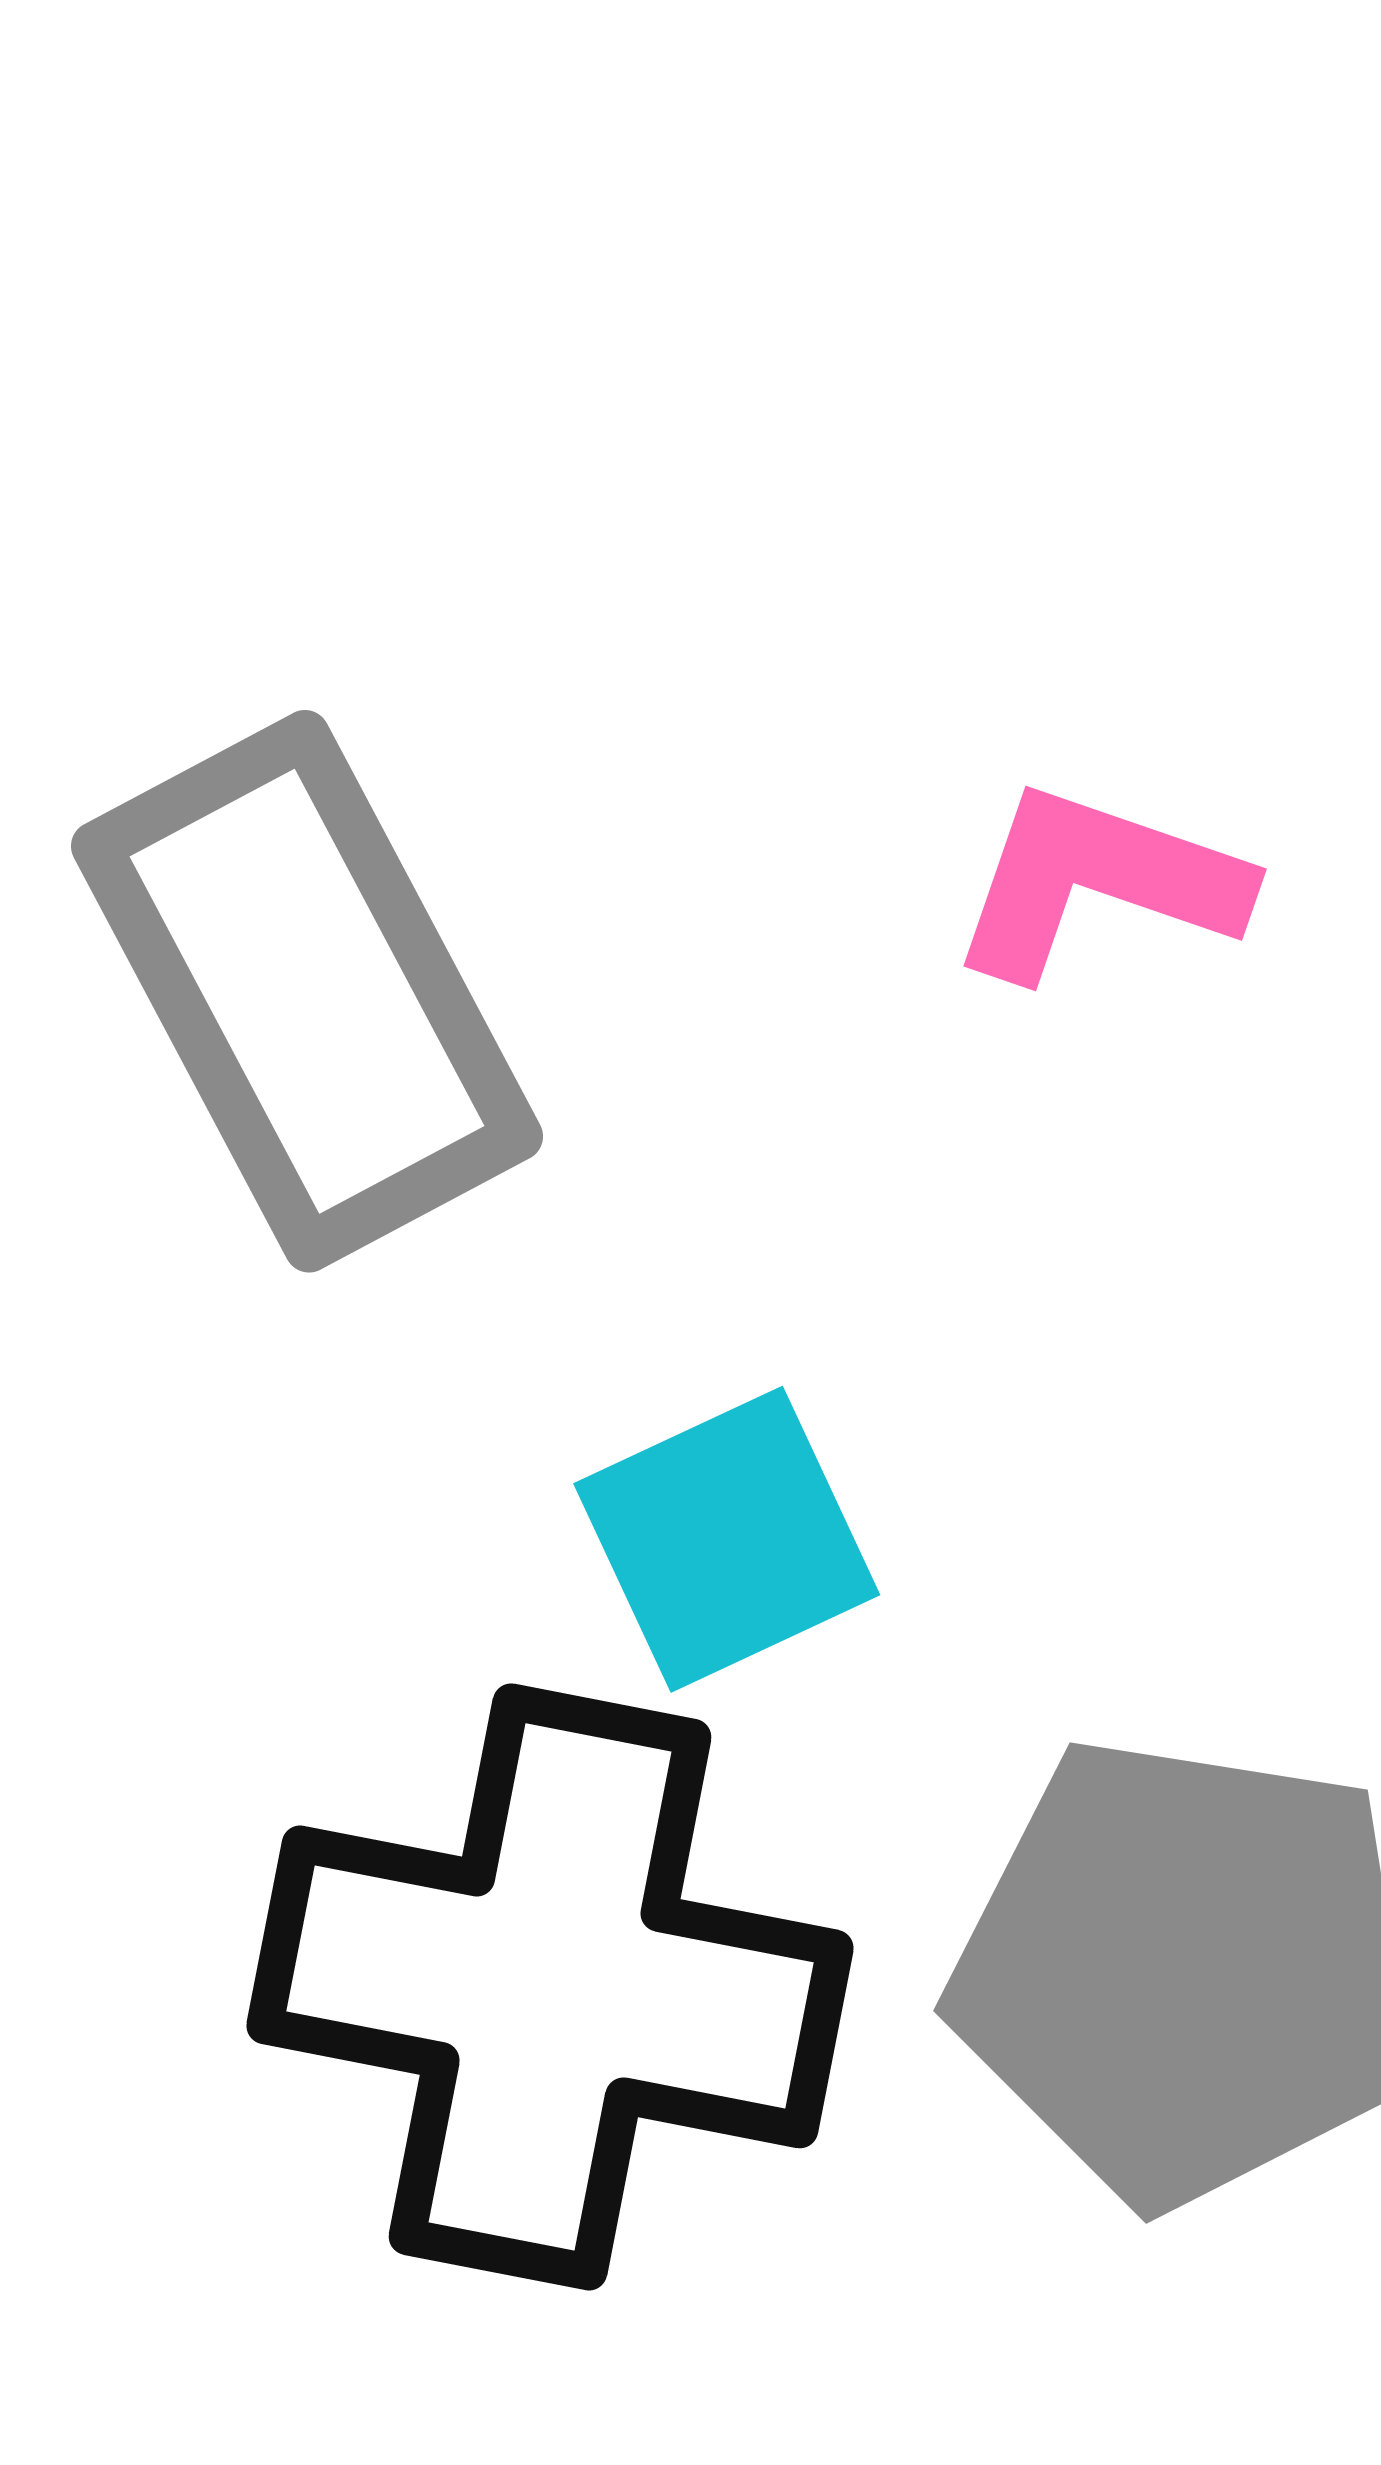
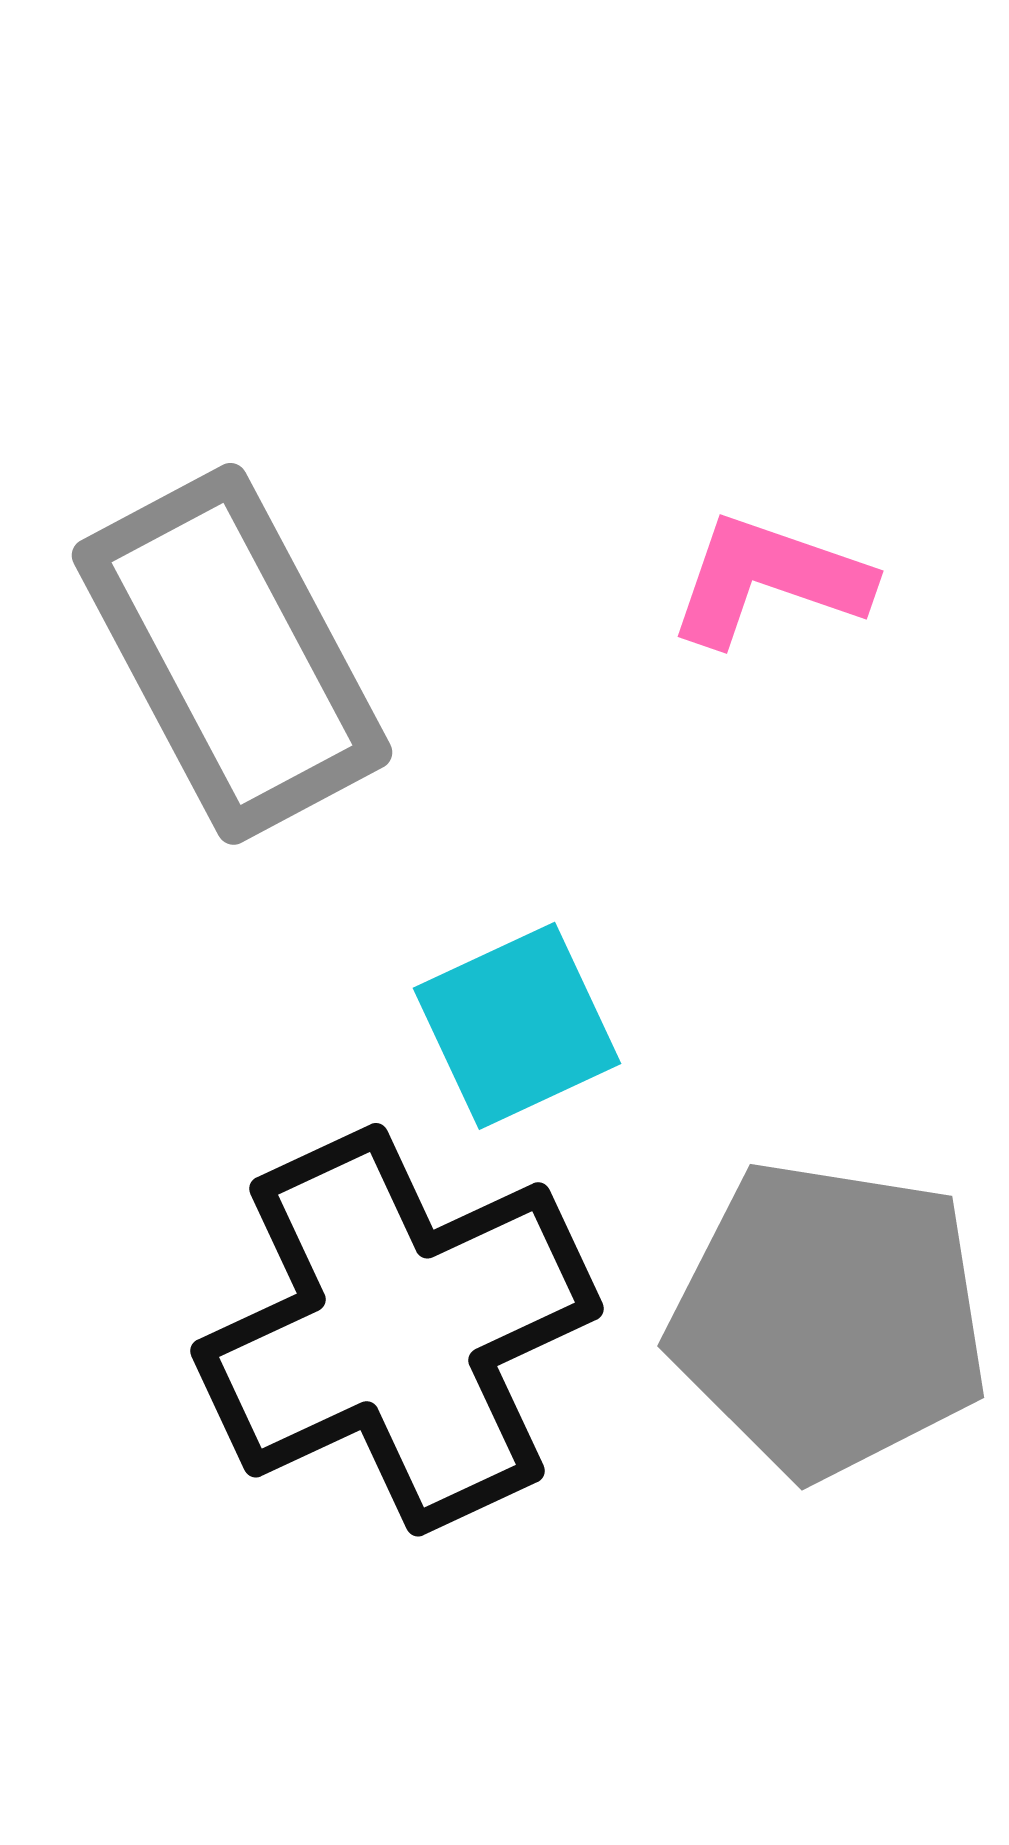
black cross: (550, 1987) -> (397, 1330), turned -36

